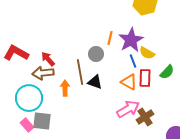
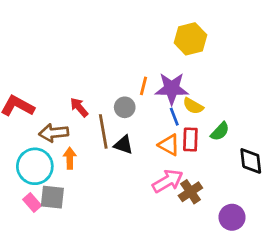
purple star: (131, 40) -> (172, 89), turned 30
red arrow: (48, 59) -> (79, 107), moved
orange arrow: (65, 88) -> (70, 158), moved

